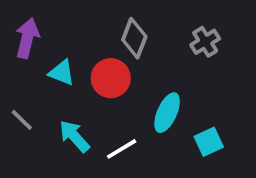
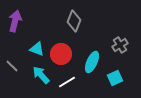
gray cross: (205, 42) -> (120, 45), moved
cyan triangle: (62, 73) -> (37, 49), moved
red circle: (111, 78) -> (61, 54), moved

